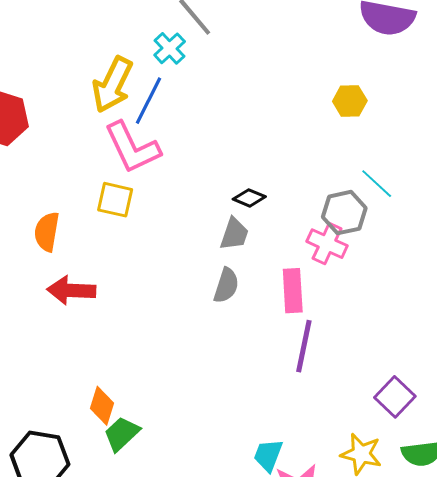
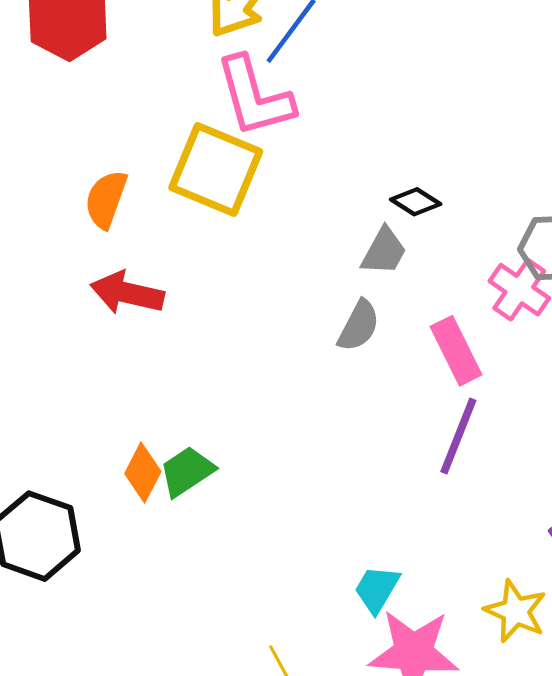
yellow square: (115, 200) -> (216, 170), size x1.6
pink rectangle: (293, 291) -> (456, 351), turned -33
green trapezoid: (122, 434) -> (187, 471), moved

